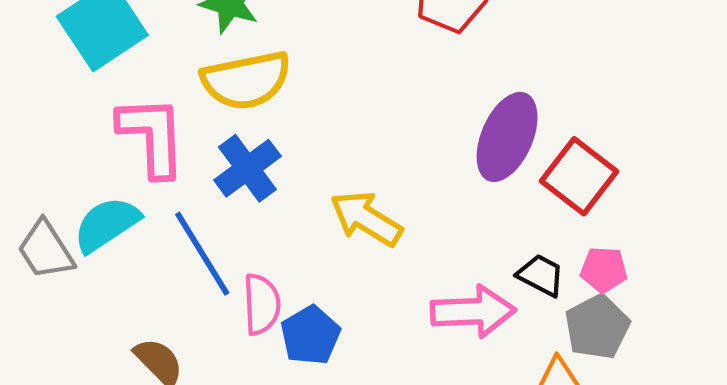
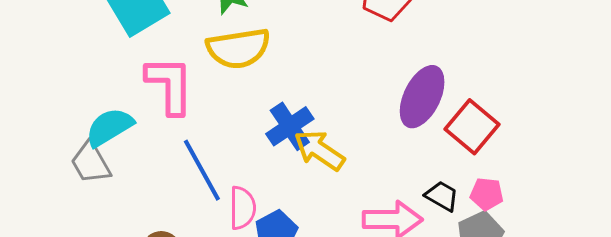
blue cross: (247, 168) -> (290, 126), moved
cyan semicircle: (107, 224) -> (109, 127), moved

